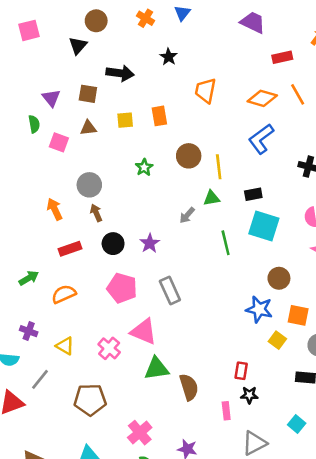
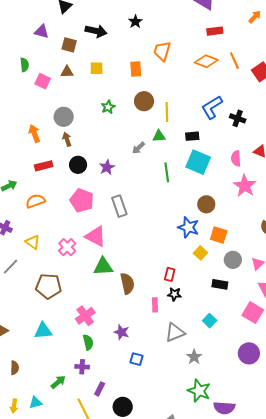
red rectangle: (282, 57) -> (215, 31), moved
purple triangle: (51, 98) -> (42, 32), moved, turned -42
orange rectangle: (159, 116) -> (136, 69), moved
blue L-shape: (261, 139) -> (212, 107), moved

